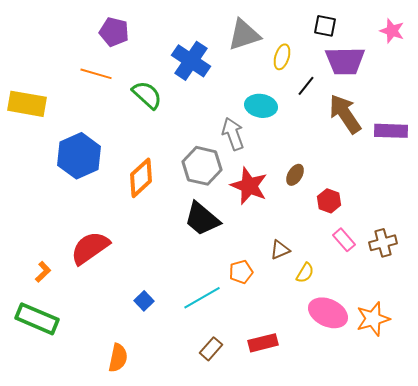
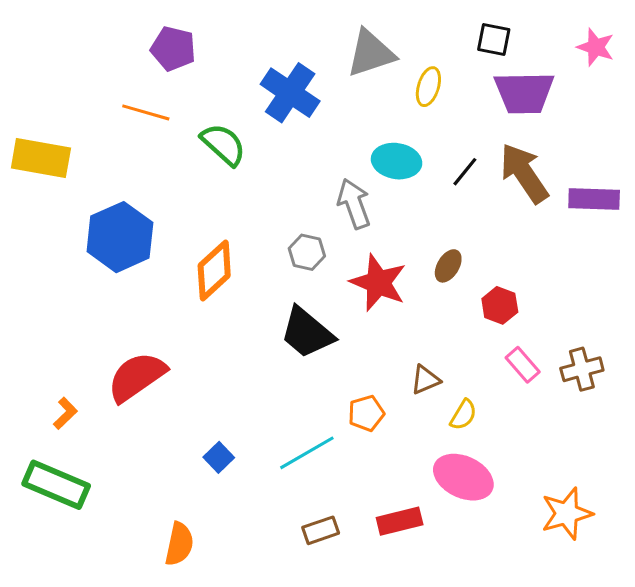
black line: (306, 86) -> (465, 172), moved
gray hexagon: (202, 166) -> (307, 252), size x0.6
pink ellipse: (328, 313) -> (463, 477), moved
orange star: (373, 319) -> (567, 514), moved
brown rectangle: (211, 349) -> (321, 530), turned 30

